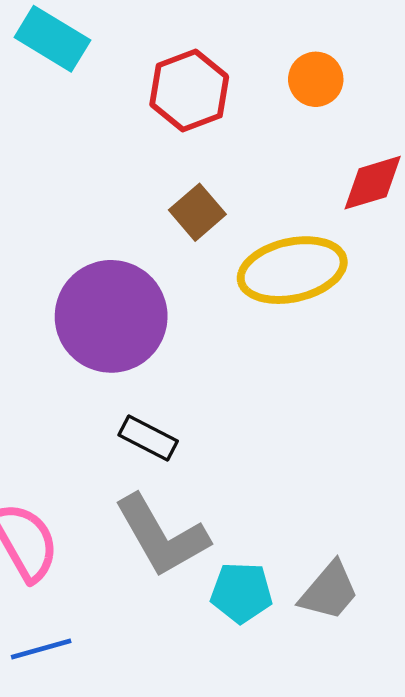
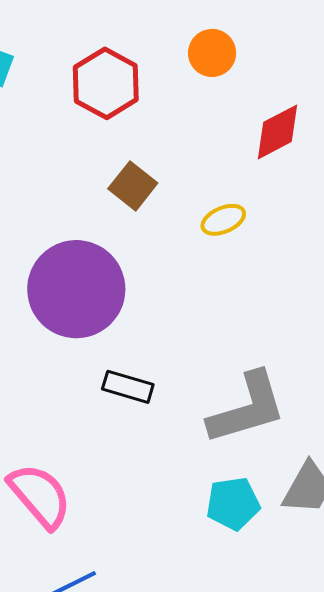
yellow ellipse: (292, 270) -> (223, 220), size x0.5
gray L-shape: (161, 536) -> (247, 408), moved, turned -66

